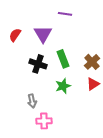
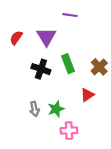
red triangle: (93, 84) -> (87, 95), moved
green star: (63, 86) -> (56, 109), moved
pink cross: (44, 121) -> (69, 131), moved

